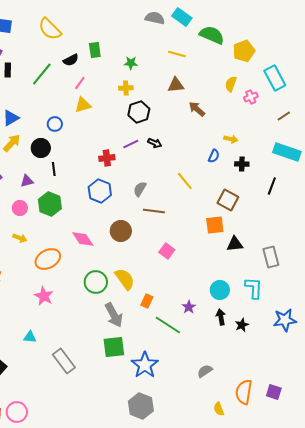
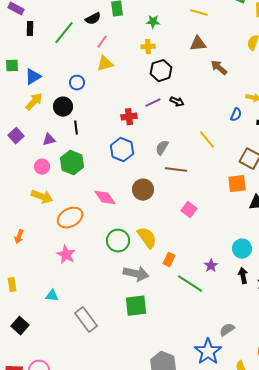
yellow arrow: (20, 238) -> (42, 197), size x1.5
gray arrow: (114, 315) -> (136, 274), turned -50
blue star: (145, 365) -> (208, 352), moved

